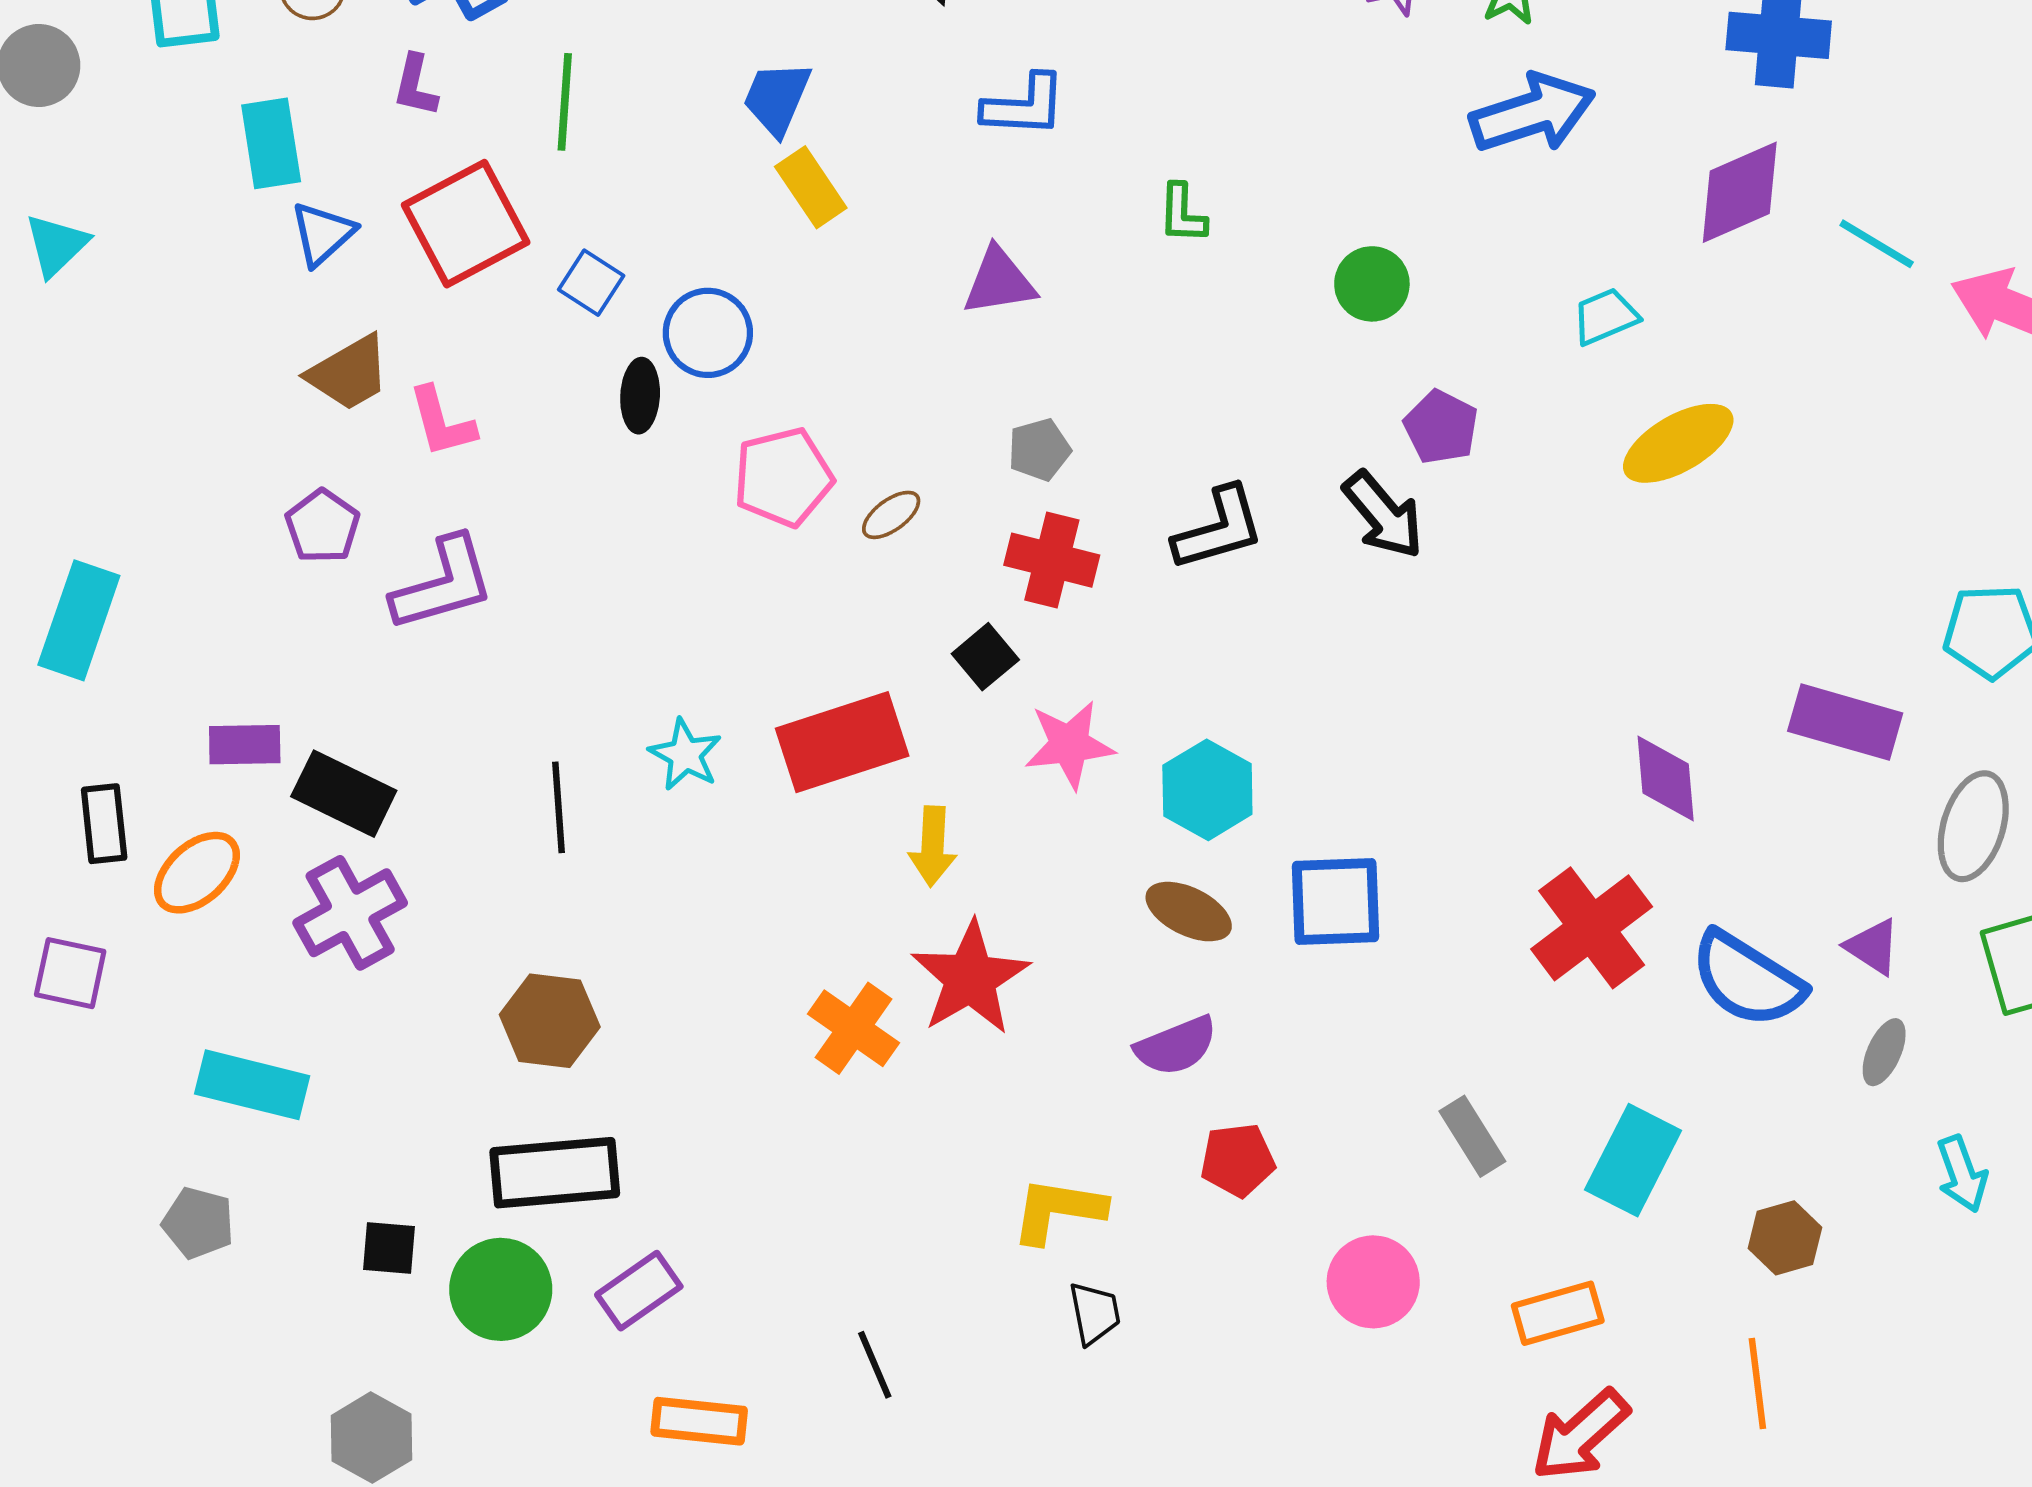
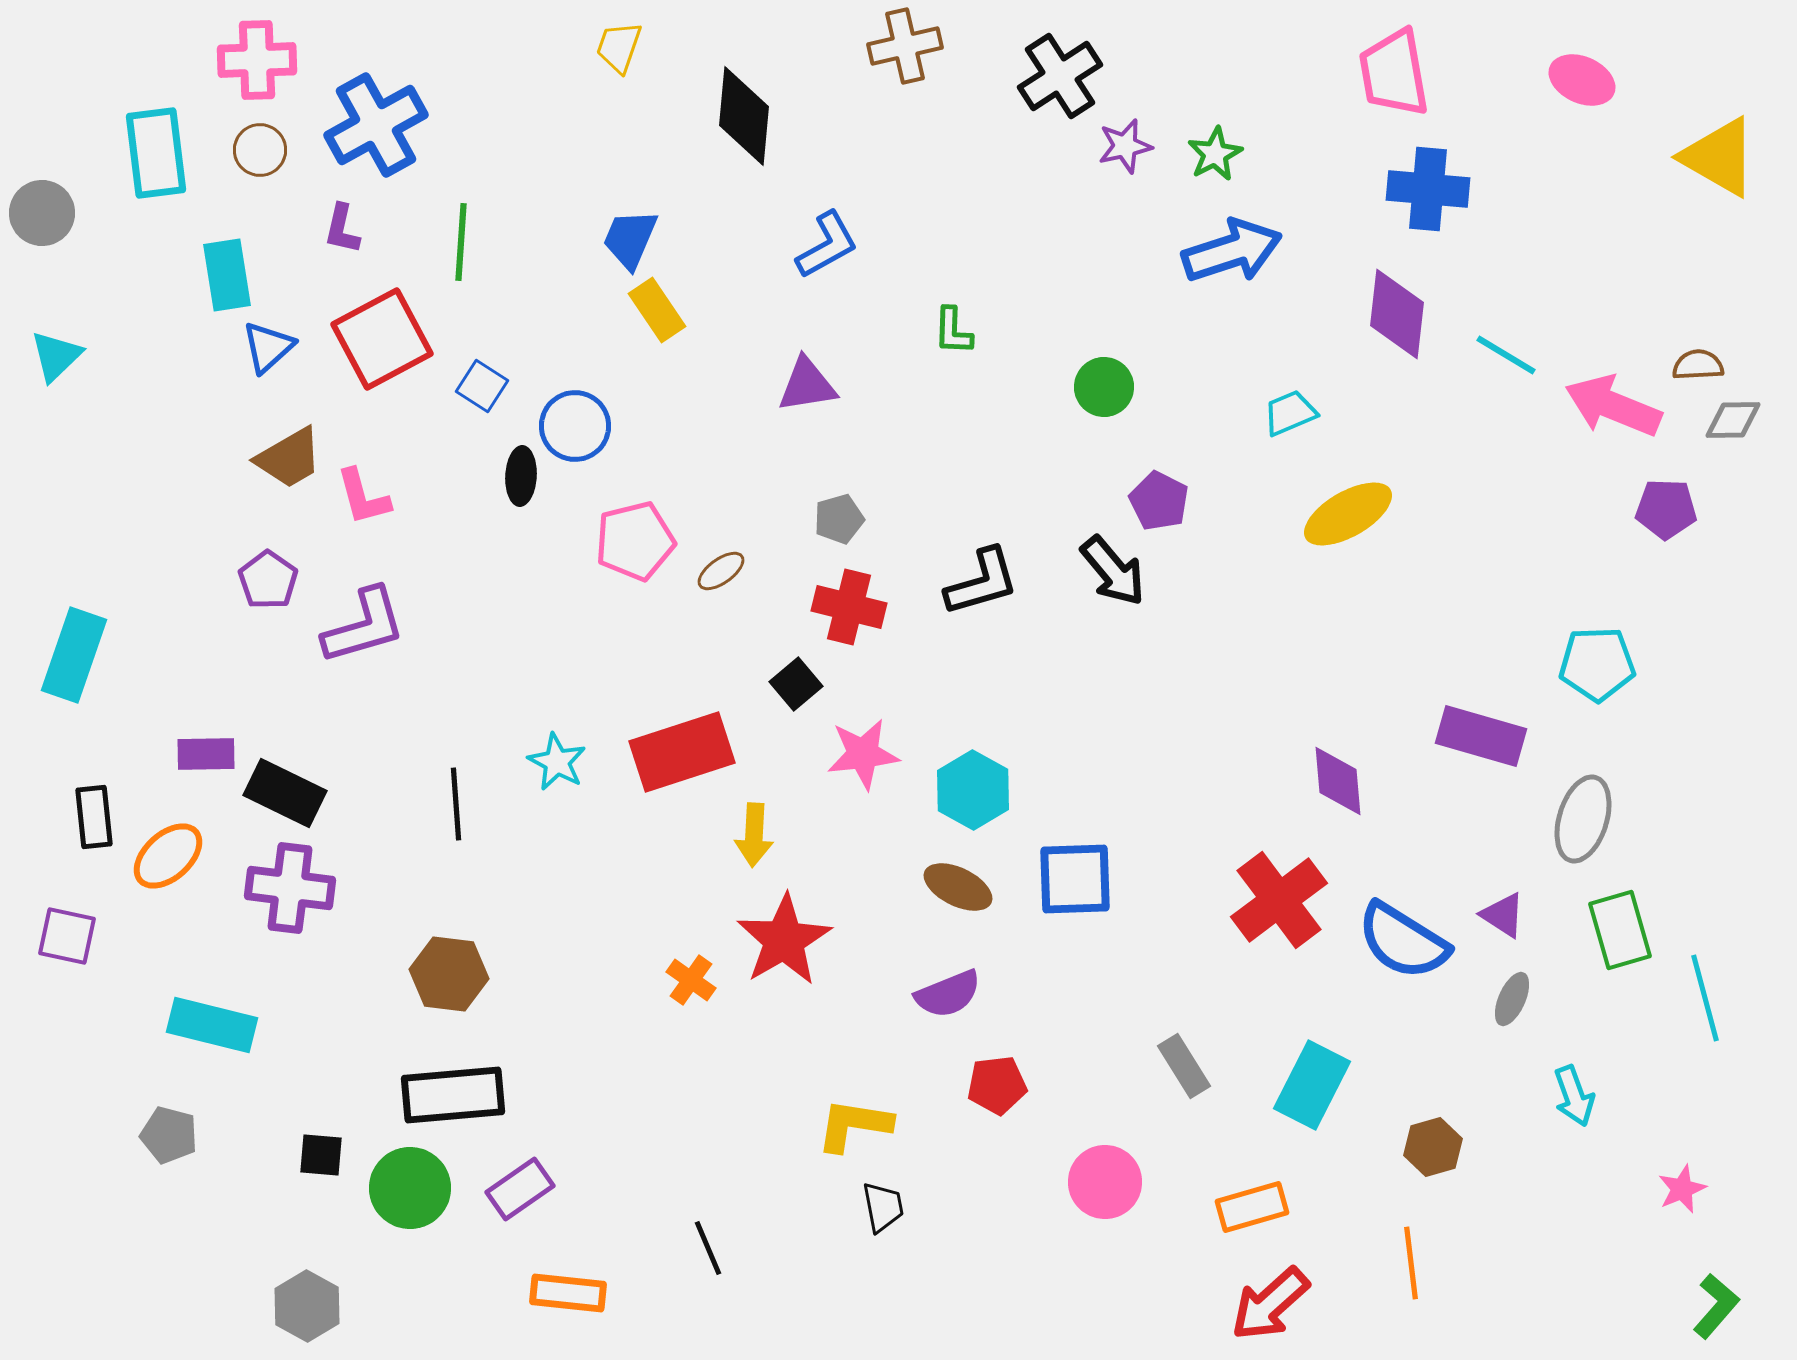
blue L-shape: (1024, 106) -> (827, 245), turned -32
purple diamond: (1740, 192) -> (1397, 314), turned -60
purple cross: (350, 913) -> (290, 888), turned 36
orange cross: (853, 1028) -> (691, 980), size x0.7

